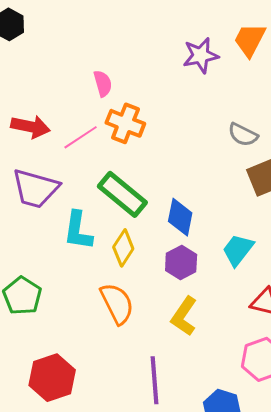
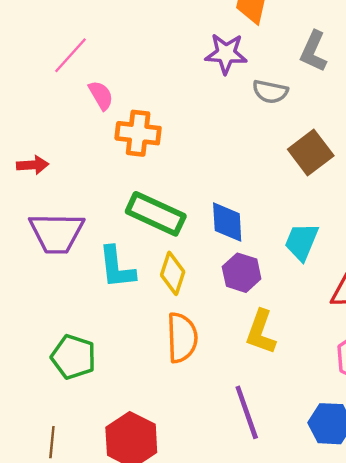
purple star: (201, 55) -> (226, 54), moved, turned 30
red arrow: (30, 127) -> (33, 165), size x0.7
gray semicircle: (243, 135) -> (270, 92), moved
pink line: (81, 137) -> (70, 55), moved
orange semicircle: (117, 304) -> (182, 338), turned 39

